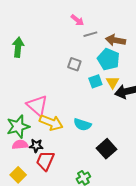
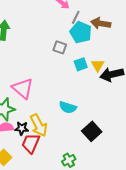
gray line: (90, 34) -> (76, 17), turned -48
cyan pentagon: (108, 59) -> (81, 32), moved
yellow arrow: (51, 123) -> (39, 125), moved, turned 40

